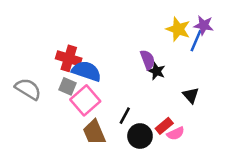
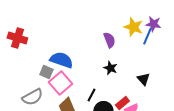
red cross: (69, 58) -> (17, 38), moved
purple semicircle: (148, 60) -> (109, 40), moved
black star: (157, 71) -> (110, 68), moved
gray semicircle: (28, 89) -> (32, 97), moved, turned 120

